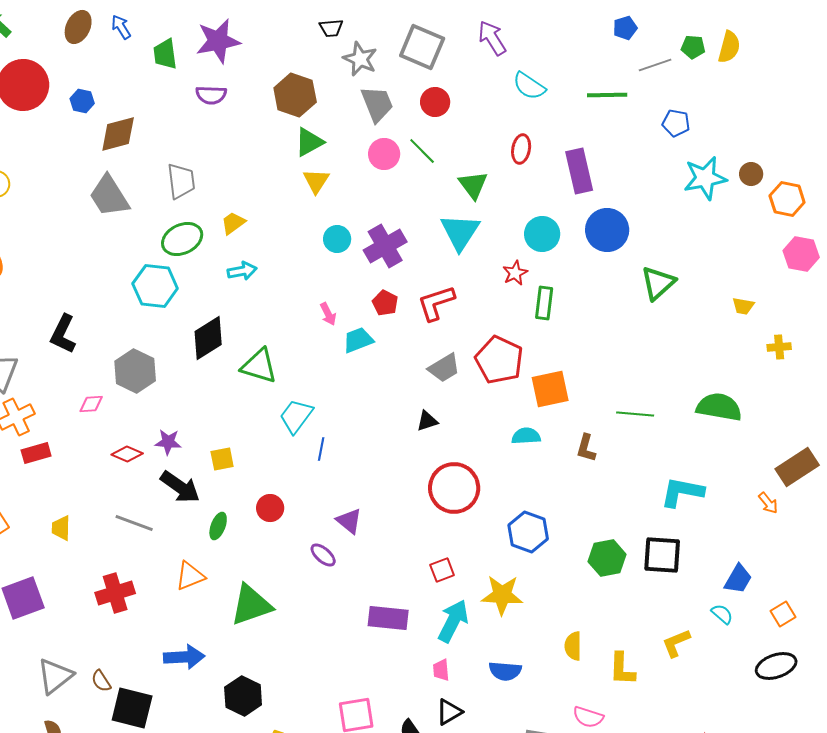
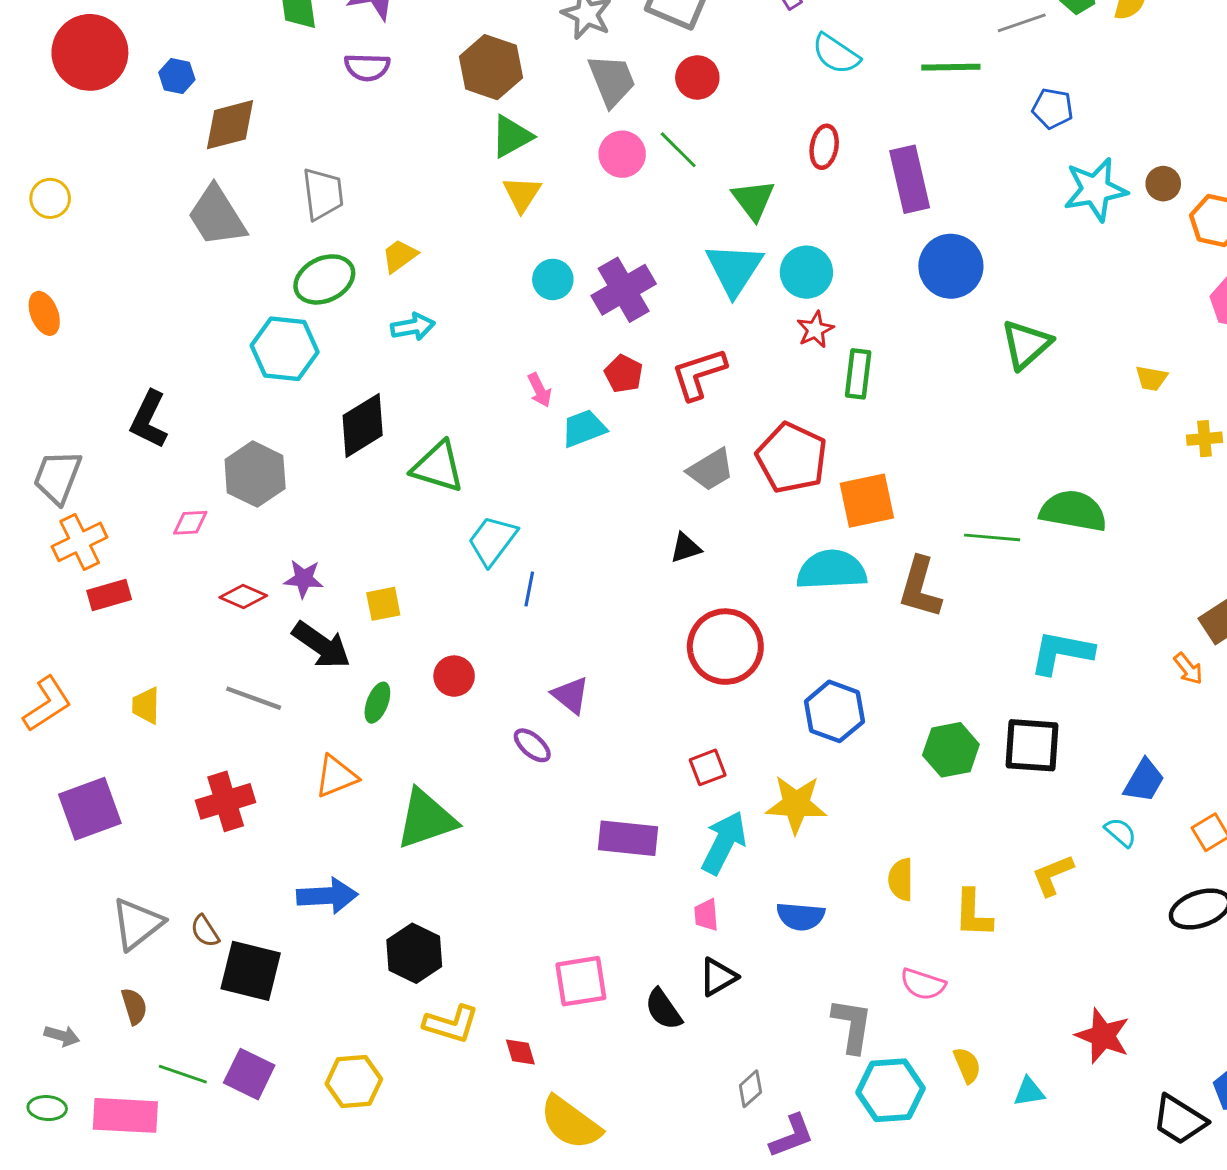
cyan circle: (542, 234) -> (806, 272), moved
green semicircle: (719, 407) -> (1073, 511), moved
cyan semicircle: (526, 436) -> (832, 570), size x1.6
brown L-shape: (586, 448) -> (920, 588), size x1.5

